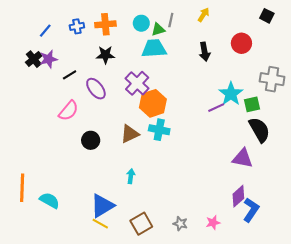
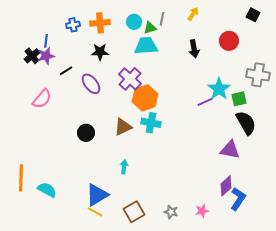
blue line: (45, 31) -> (46, 41), moved, turned -32
pink semicircle: (69, 111) -> (42, 99), moved

